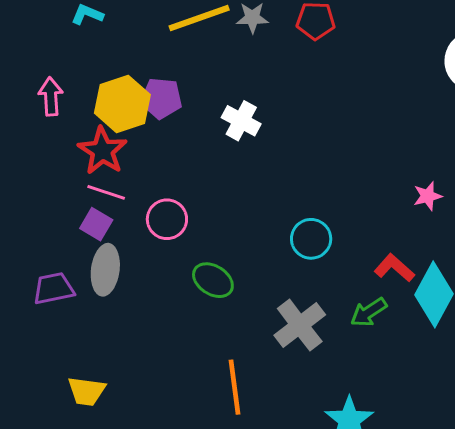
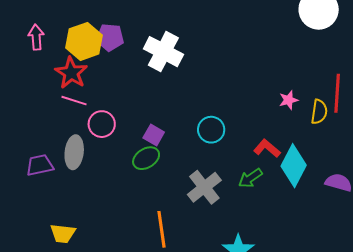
white cross: (241, 121) -> (163, 52), size x1.5
pink circle: (167, 219) -> (102, 124), moved
purple square: (96, 224) -> (154, 135), moved
green ellipse: (213, 280) -> (146, 158), turned -64

